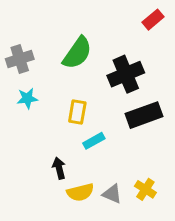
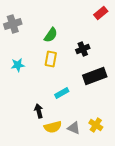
green semicircle: (77, 53) -> (51, 35), size x0.7
gray cross: (20, 59) -> (13, 24), moved
black cross: (126, 74) -> (83, 49), size x0.6
yellow rectangle: (77, 112) -> (51, 59), moved

